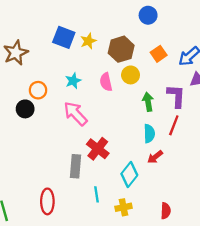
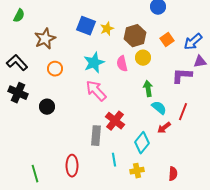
cyan star: (73, 81) -> (94, 63), size x1.5
orange circle: (38, 90) -> (55, 69), moved
purple L-shape: (176, 96) -> (182, 76), turned -90
green arrow: (148, 102) -> (148, 89), moved
black circle: (25, 109) -> (47, 107), moved
red line: (174, 125) -> (183, 112), moved
cyan semicircle: (149, 134) -> (159, 108), turned -49

